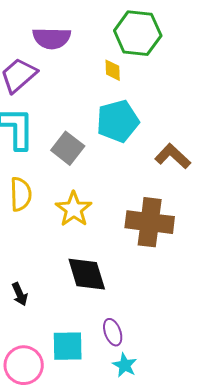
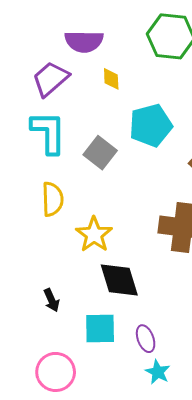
yellow diamond: (113, 70) -> (111, 79), moved
yellow star: (74, 209) -> (94, 235), moved
cyan square: (68, 346) -> (100, 329), moved

